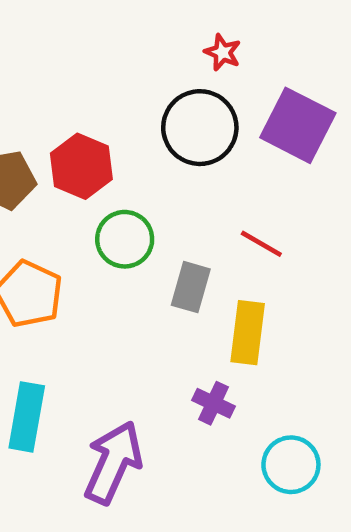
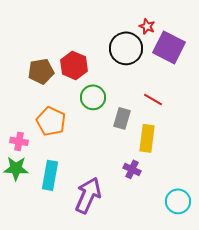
red star: (223, 52) -> (147, 26), moved
cyan circle: (291, 465) -> (178, 201), moved

